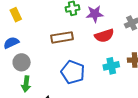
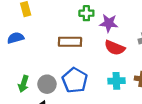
red semicircle: (104, 36) -> (115, 48), turned 30
gray circle: (22, 62) -> (47, 84), moved

